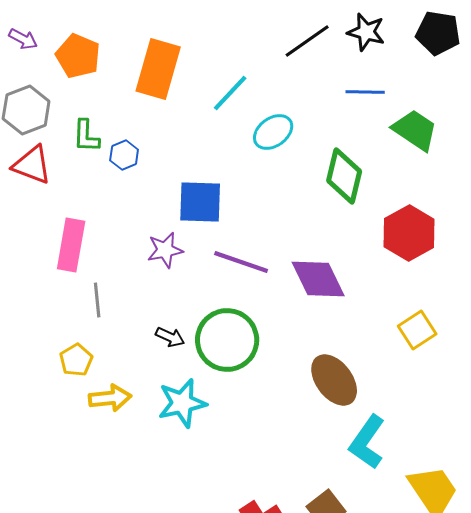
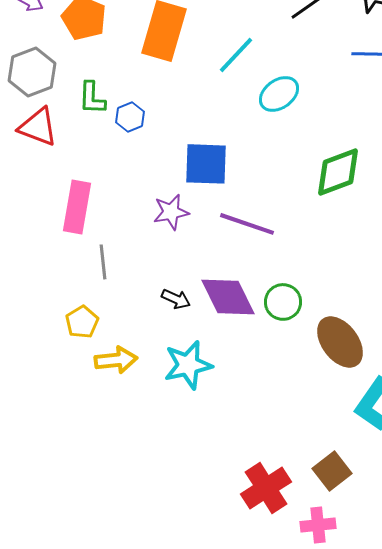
green diamond: (344, 176) -> (338, 172), moved, turned 56
purple diamond: (318, 279) -> (228, 297), moved
green circle: (227, 340) -> (283, 302), moved, size x0.6

